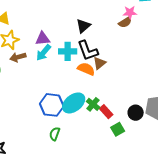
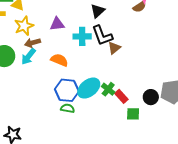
cyan arrow: (44, 53) -> (29, 56), moved
orange semicircle: (86, 69) -> (59, 60), moved
green square: (118, 129) -> (133, 114), turned 32
green semicircle: (55, 134) -> (68, 108), moved, turned 80

